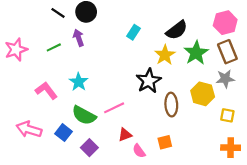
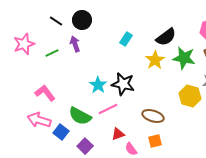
pink star: (16, 50) -> (24, 44), moved
green star: (196, 53) -> (184, 58), turned -30
black star: (149, 81) -> (123, 84), moved, turned -30
cyan star: (79, 82) -> (98, 85), moved
brown ellipse: (171, 105) -> (153, 116), moved, turned -70
pink arrow: (29, 129) -> (39, 120), moved

